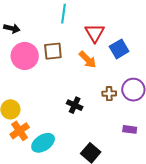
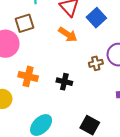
brown square: (53, 51) -> (24, 23), moved
orange cross: (20, 131) -> (28, 76), moved, turned -30

